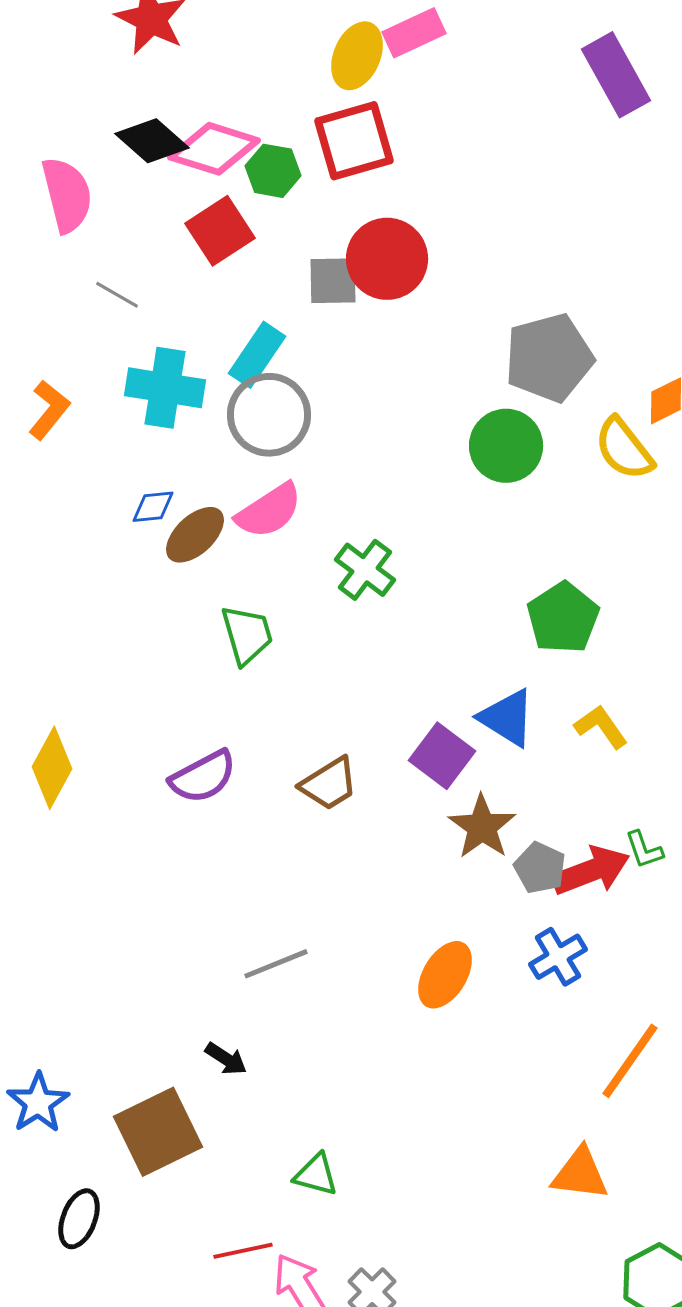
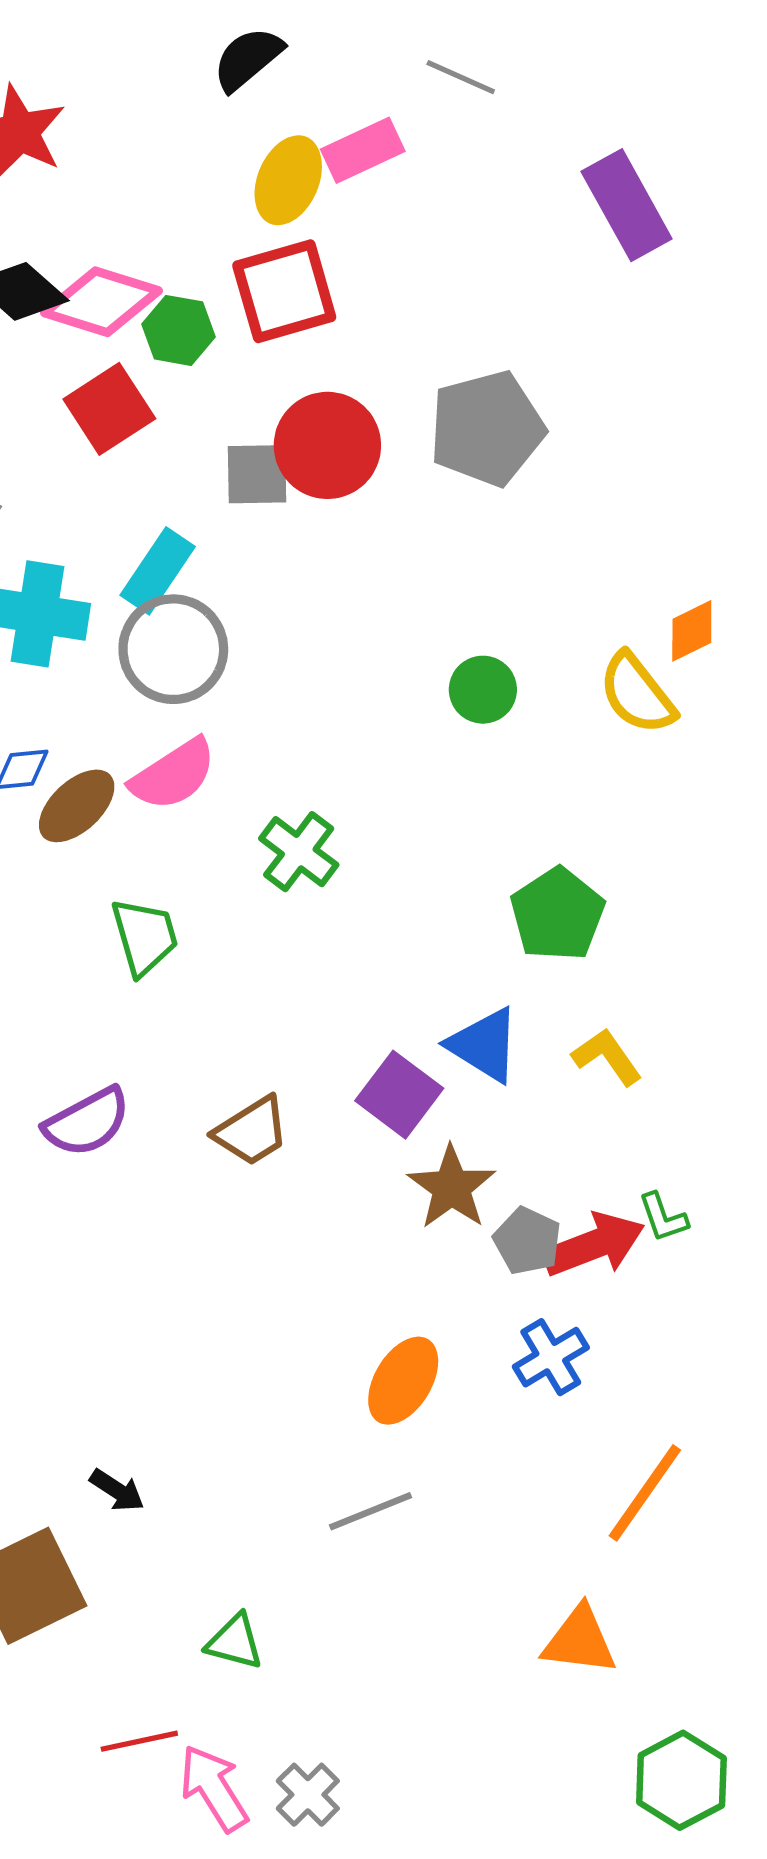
gray pentagon: (549, 358) -> (487, 428), moved
green circle: (506, 446) -> (483, 690), size x0.7
gray line: (276, 964) -> (371, 1511), moved

